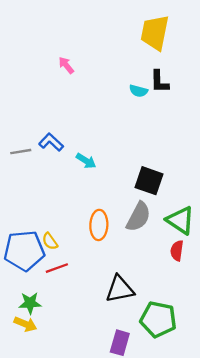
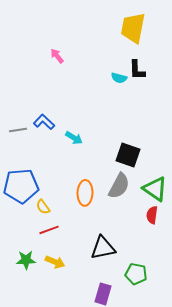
blue pentagon: (24, 251) -> (21, 186), moved
green pentagon: (158, 319) -> (136, 274), size x0.7
yellow arrow: (25, 324) -> (55, 262), moved

